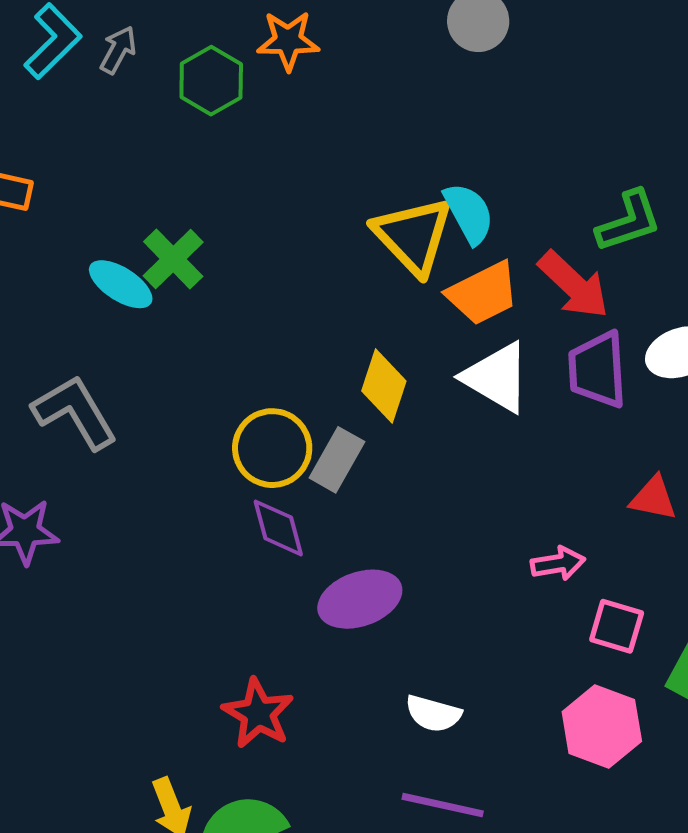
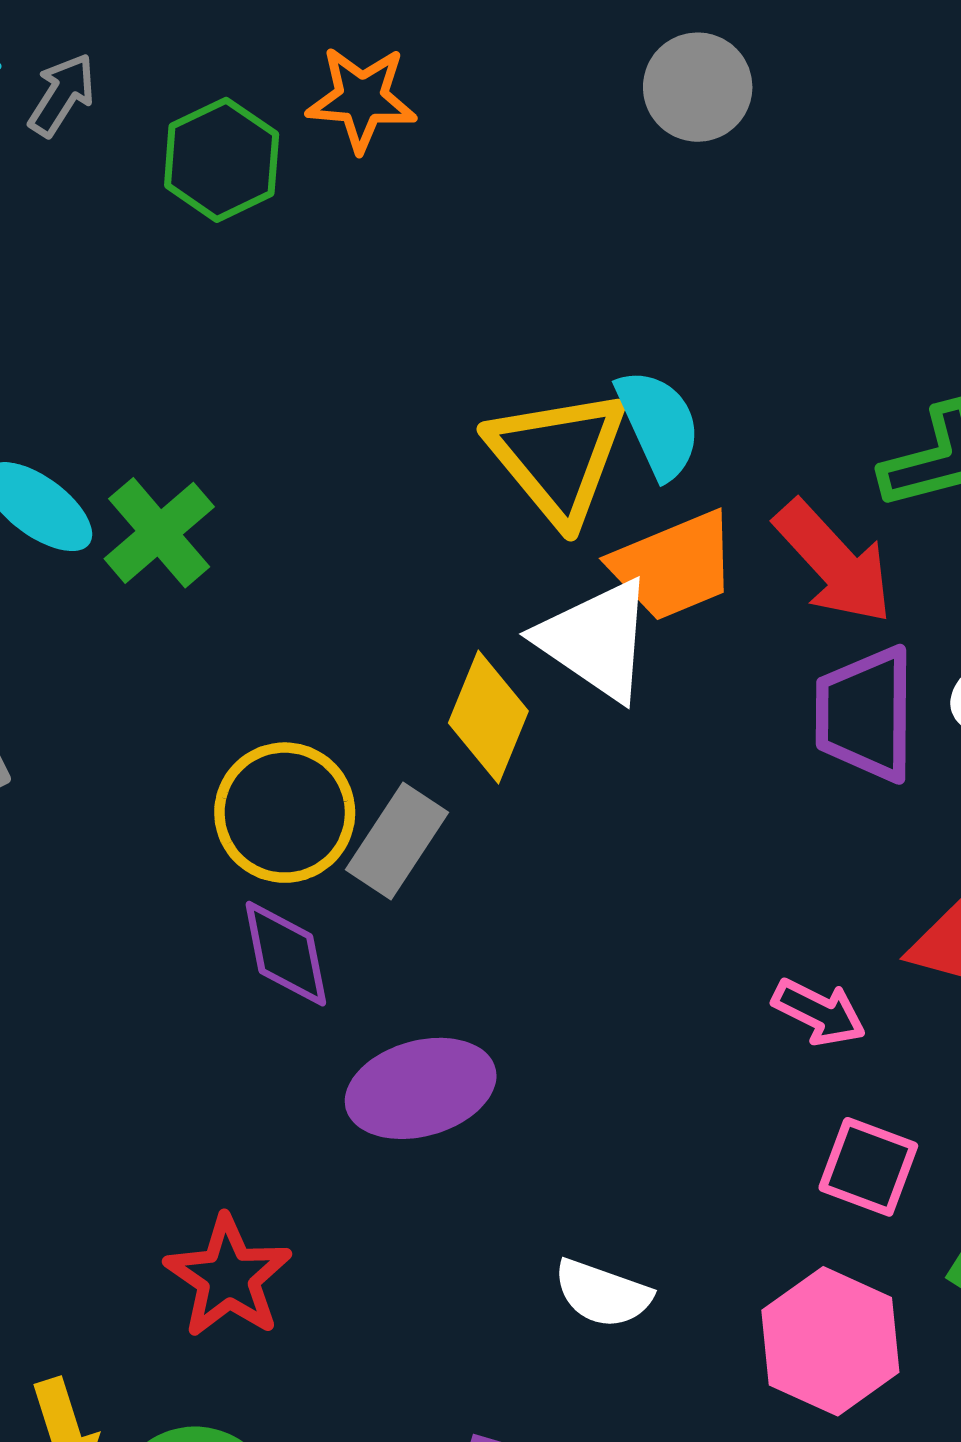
green cross: (173, 259) -> (159, 533), moved
white triangle: (497, 377) -> (596, 640), moved
pink arrow: (558, 563) -> (819, 1012), moved, turned 32
white semicircle: (433, 714) -> (603, 1293), moved

